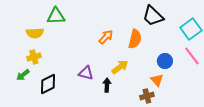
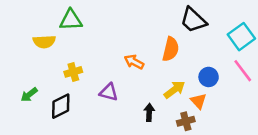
orange arrow: (106, 37) -> (134, 62), moved, turned -105
yellow cross: (34, 57) -> (73, 72), moved
yellow arrow: (120, 67) -> (174, 90), moved
black arrow: (107, 85) -> (149, 112), moved

